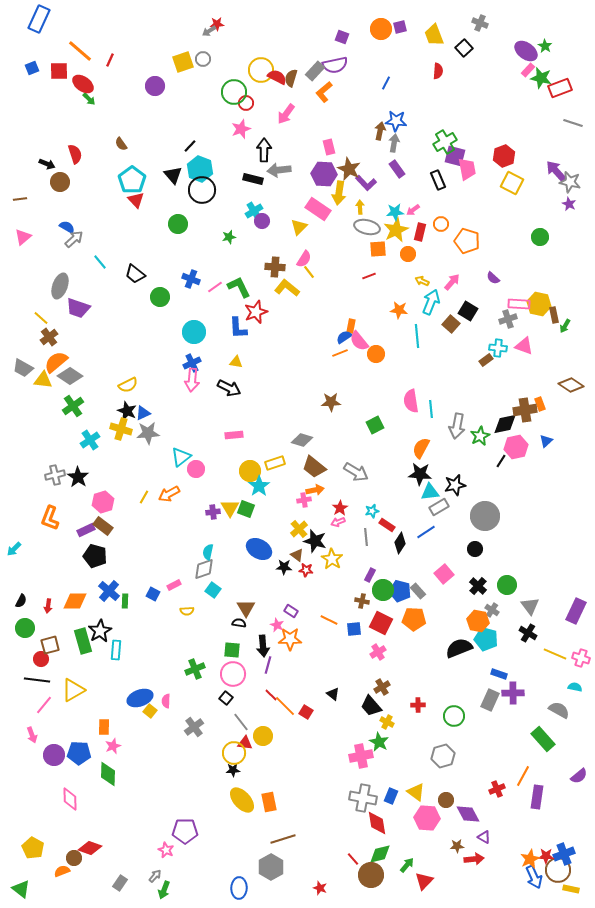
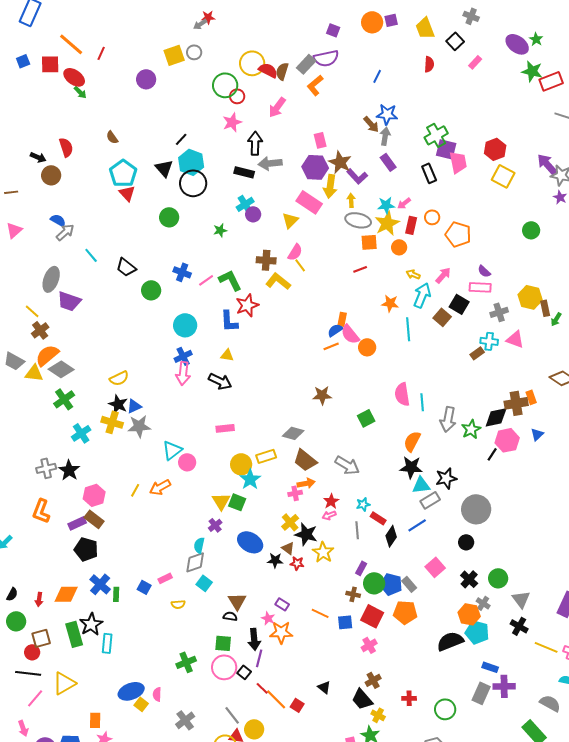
pink rectangle: (528, 70) -> (475, 62), moved
brown arrow: (380, 131) -> (371, 124), turned 126
pink rectangle: (519, 304) -> (480, 287), moved
purple cross: (213, 512) -> (215, 525), moved, turned -32
black square: (226, 698) -> (244, 672), moved

